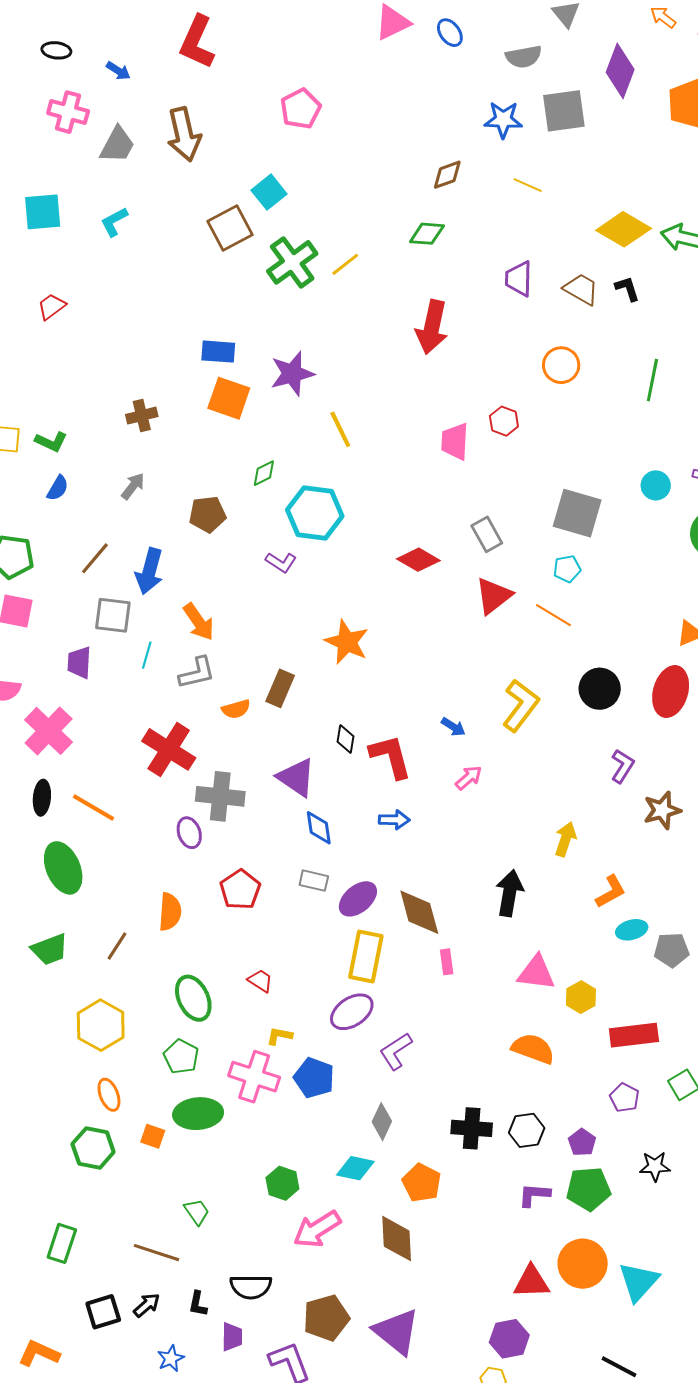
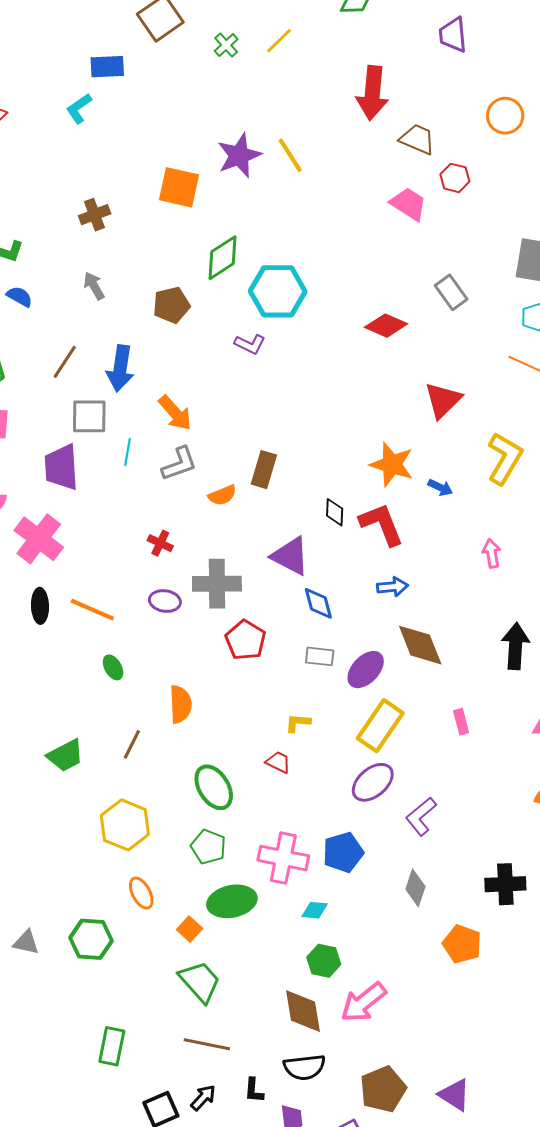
cyan L-shape: (114, 222) -> (79, 108), moved
green cross: (292, 262) -> (226, 45), size x0.5
brown trapezoid: (581, 289) -> (417, 139), moved
blue rectangle: (218, 352) -> (107, 67), moved
yellow line: (340, 429) -> (290, 155), moved
pink trapezoid: (455, 441) -> (408, 204), turned 126
green diamond: (264, 473) -> (222, 258), size x1.6
gray arrow: (133, 486) -> (94, 286), turned -60
blue semicircle: (58, 488) -> (20, 297), turned -84
red triangle: (494, 596) -> (443, 400), moved
orange star: (347, 642) -> (392, 464), moved
purple trapezoid: (79, 663) -> (61, 467), size x1.4
red cross: (169, 749) -> (160, 543), size x0.5
pink arrow: (469, 778) -> (492, 553), moved, turned -52
purple ellipse: (189, 833) -> (165, 601), moved, turned -56
green ellipse: (63, 868) -> (113, 667), moved, size x0.5
red pentagon: (240, 890) -> (246, 640), moved
brown diamond: (419, 912) -> (420, 645), moved
yellow rectangle: (366, 956) -> (380, 726), turned 30
yellow L-shape: (279, 1036) -> (298, 723), moved
blue pentagon: (314, 1078) -> (343, 852), turned -30
orange square: (153, 1136) -> (190, 929), turned 30
green hexagon: (93, 1148) -> (91, 939), moved
cyan diamond: (355, 1168) -> (315, 910), moved, size x0.7
green trapezoid: (197, 1212) -> (200, 982), moved, size x1.6
brown diamond: (397, 1239) -> (303, 1011), moved
purple triangle: (397, 1332) -> (455, 1095), size x0.7

